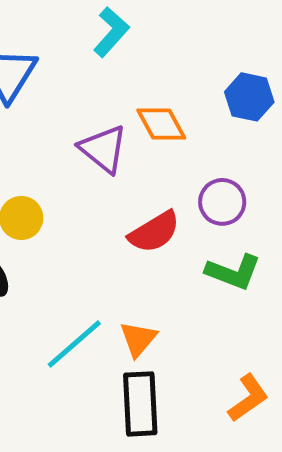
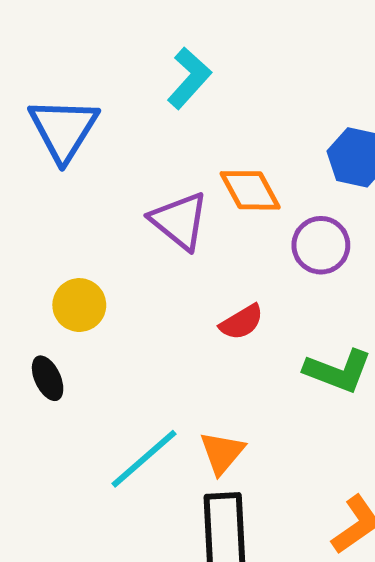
purple circle: (222, 202) -> (321, 245), moved
red semicircle: (154, 232) -> (242, 322), size x0.7

